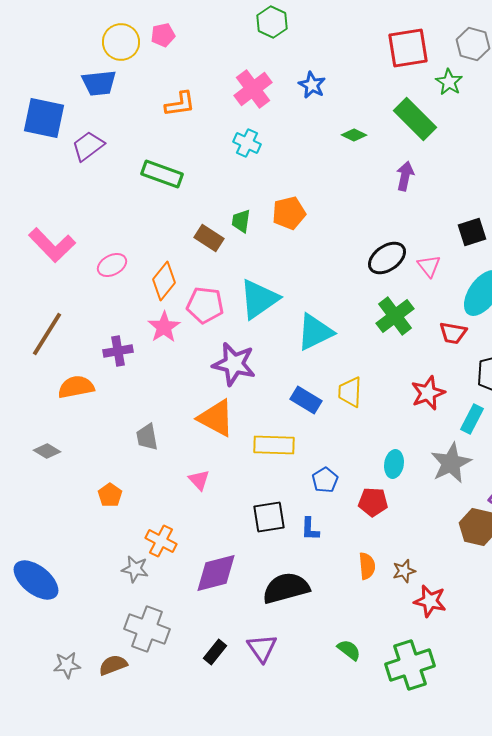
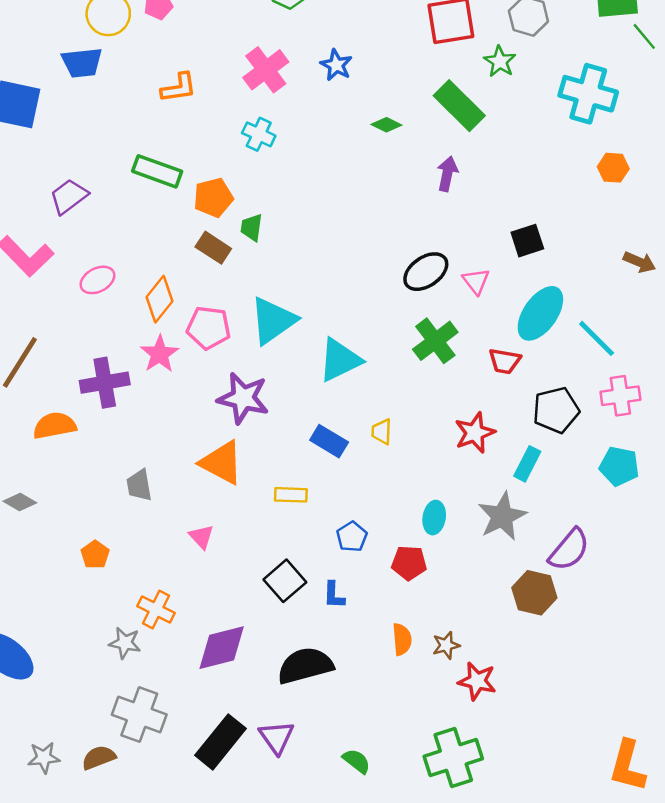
purple trapezoid: (88, 146) -> (69, 196), moved
orange pentagon: (289, 213) -> (213, 198), moved
purple cross: (118, 351) -> (105, 383), size x1.4
yellow trapezoid: (350, 392) -> (382, 432), size x0.7
yellow rectangle: (274, 445) -> (291, 495), size x0.7
black square: (269, 517) -> (285, 581), turned -32
green semicircle: (349, 650) -> (357, 761), moved
black rectangle: (215, 652) -> (220, 742), size x1.8

